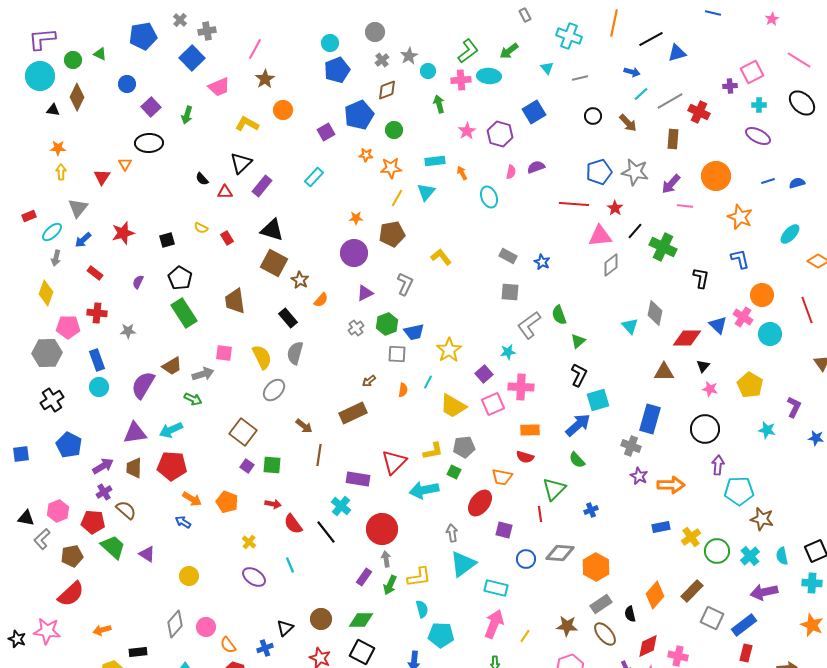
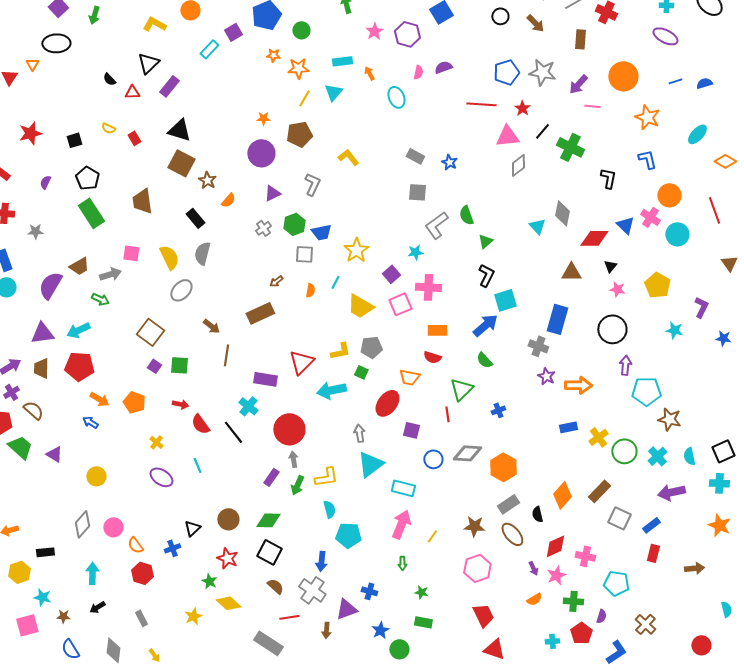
cyan rectangle: (314, 177) -> (209, 49), moved
blue rectangle: (744, 625) -> (651, 525), size x0.7

